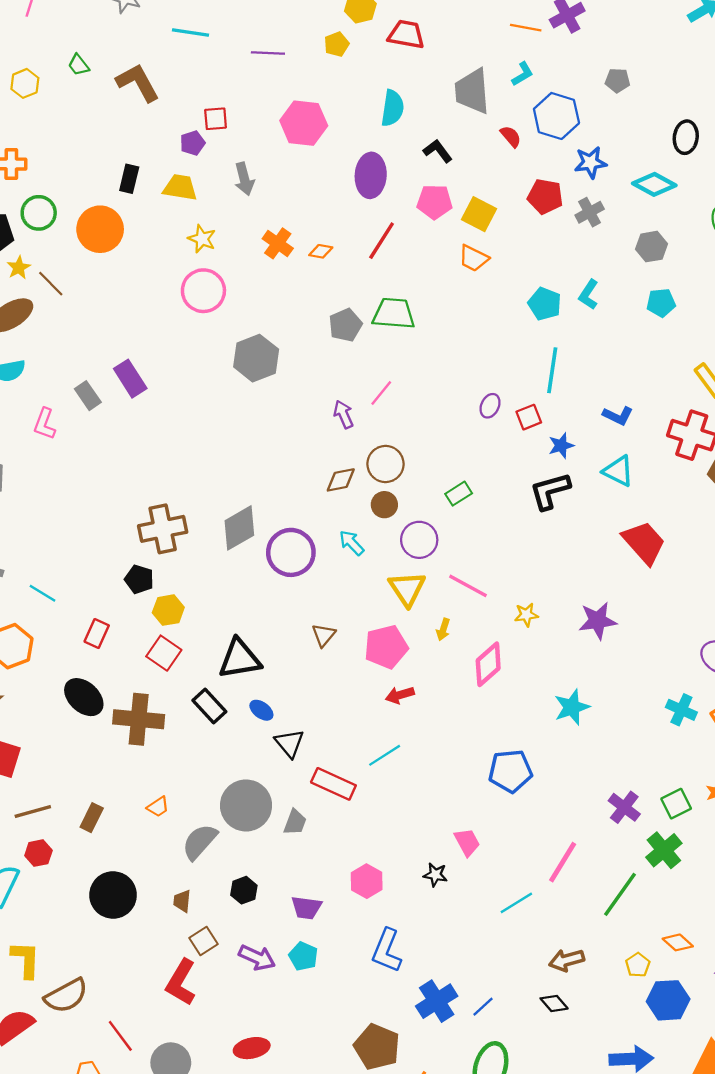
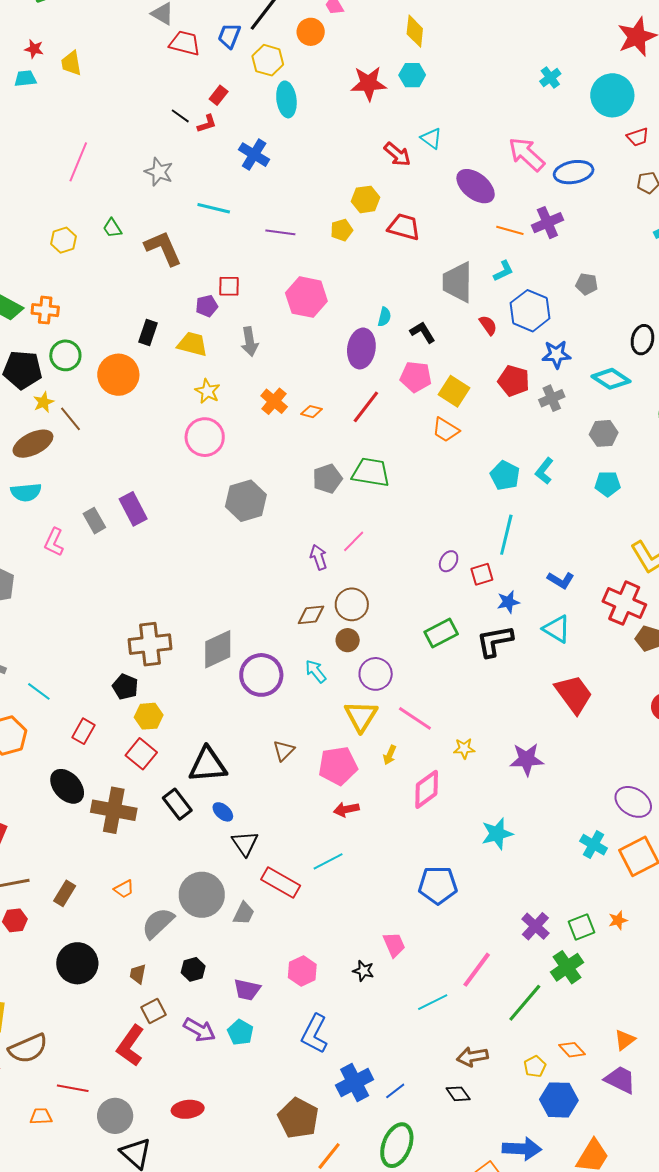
cyan semicircle: (393, 108) -> (384, 317), moved, size x0.6
green rectangle: (459, 494) -> (441, 633), moved, size x1.4
red line: (120, 1036) -> (73, 1088), turned -48

